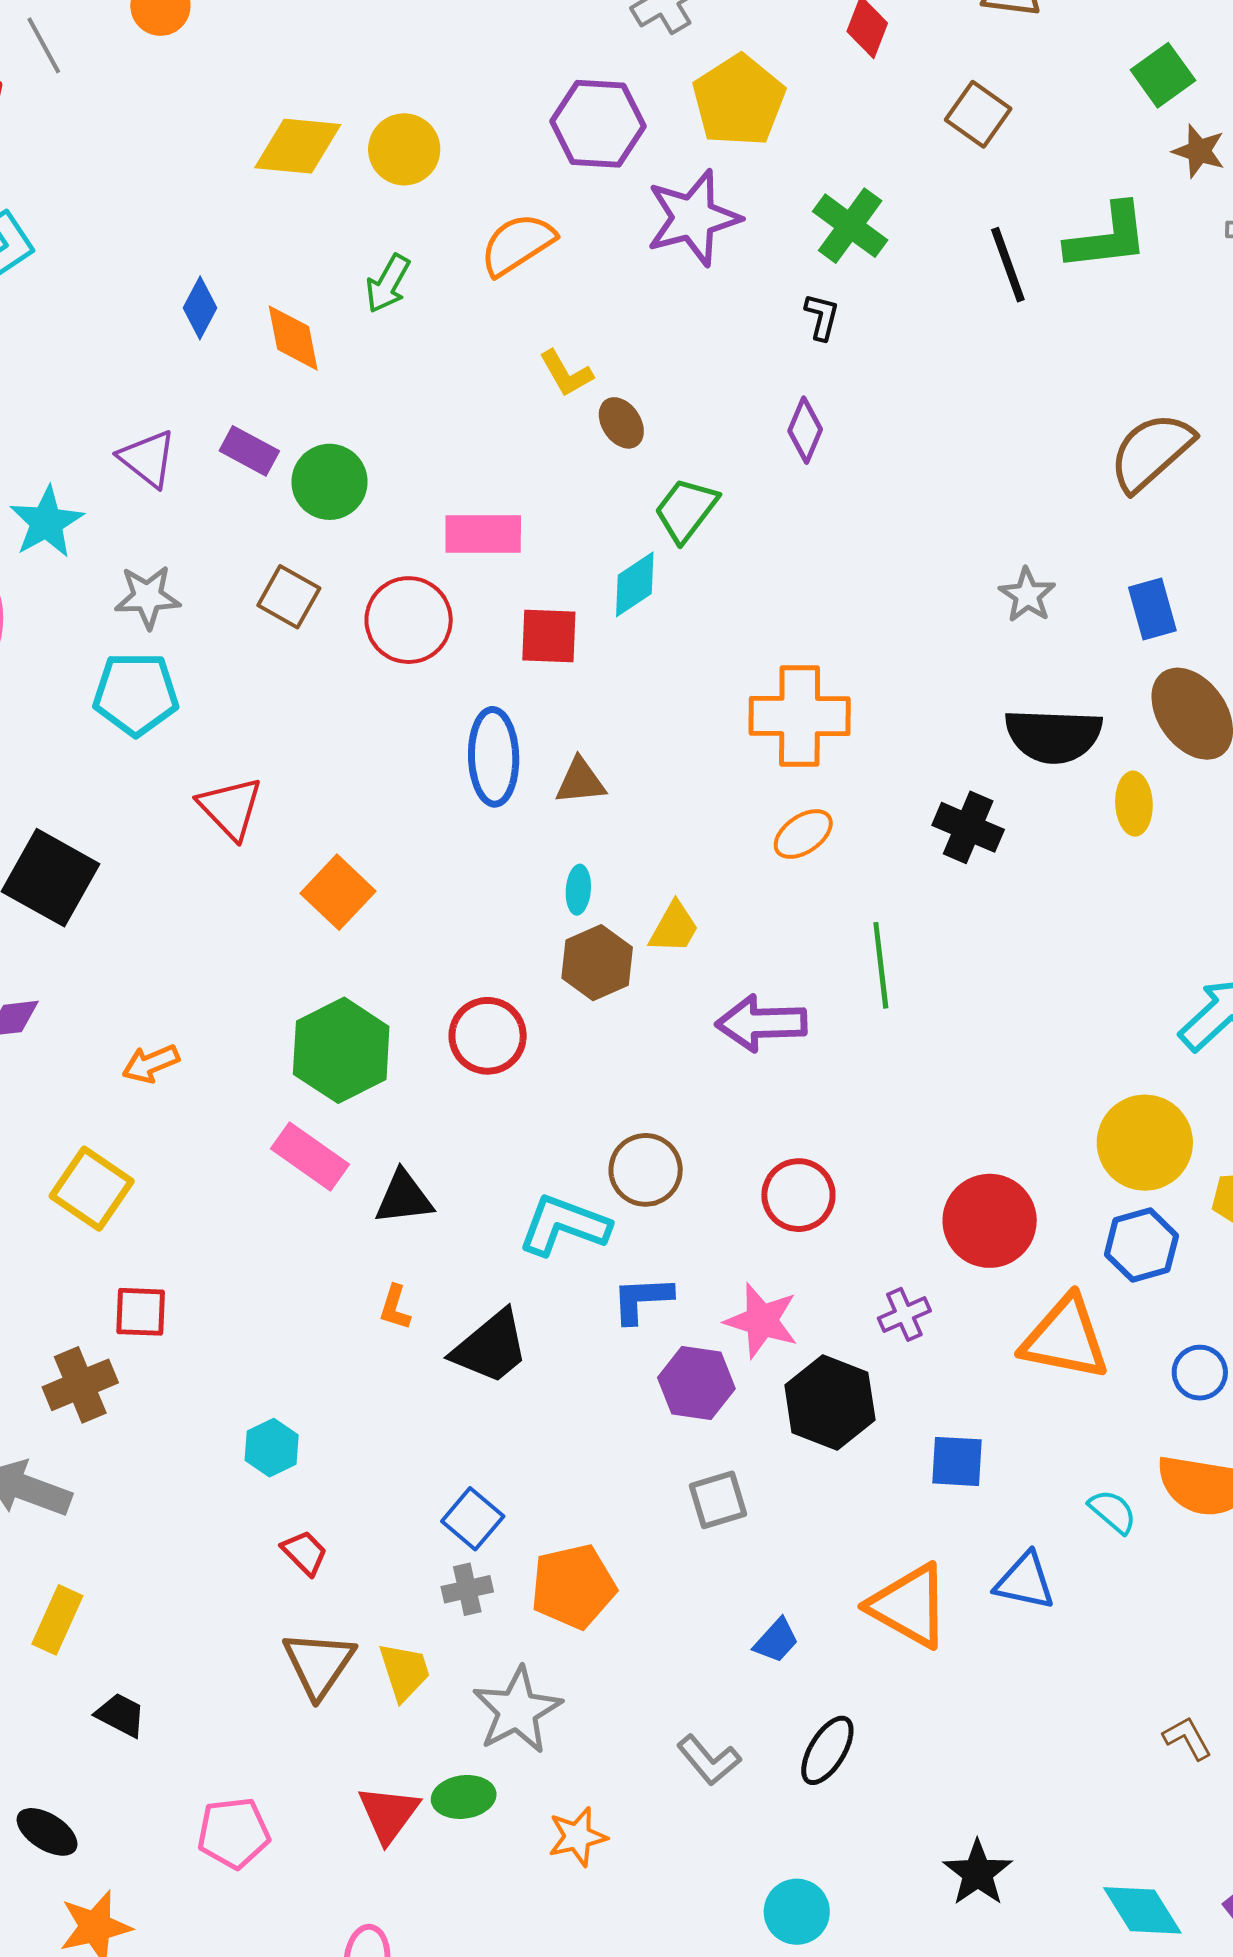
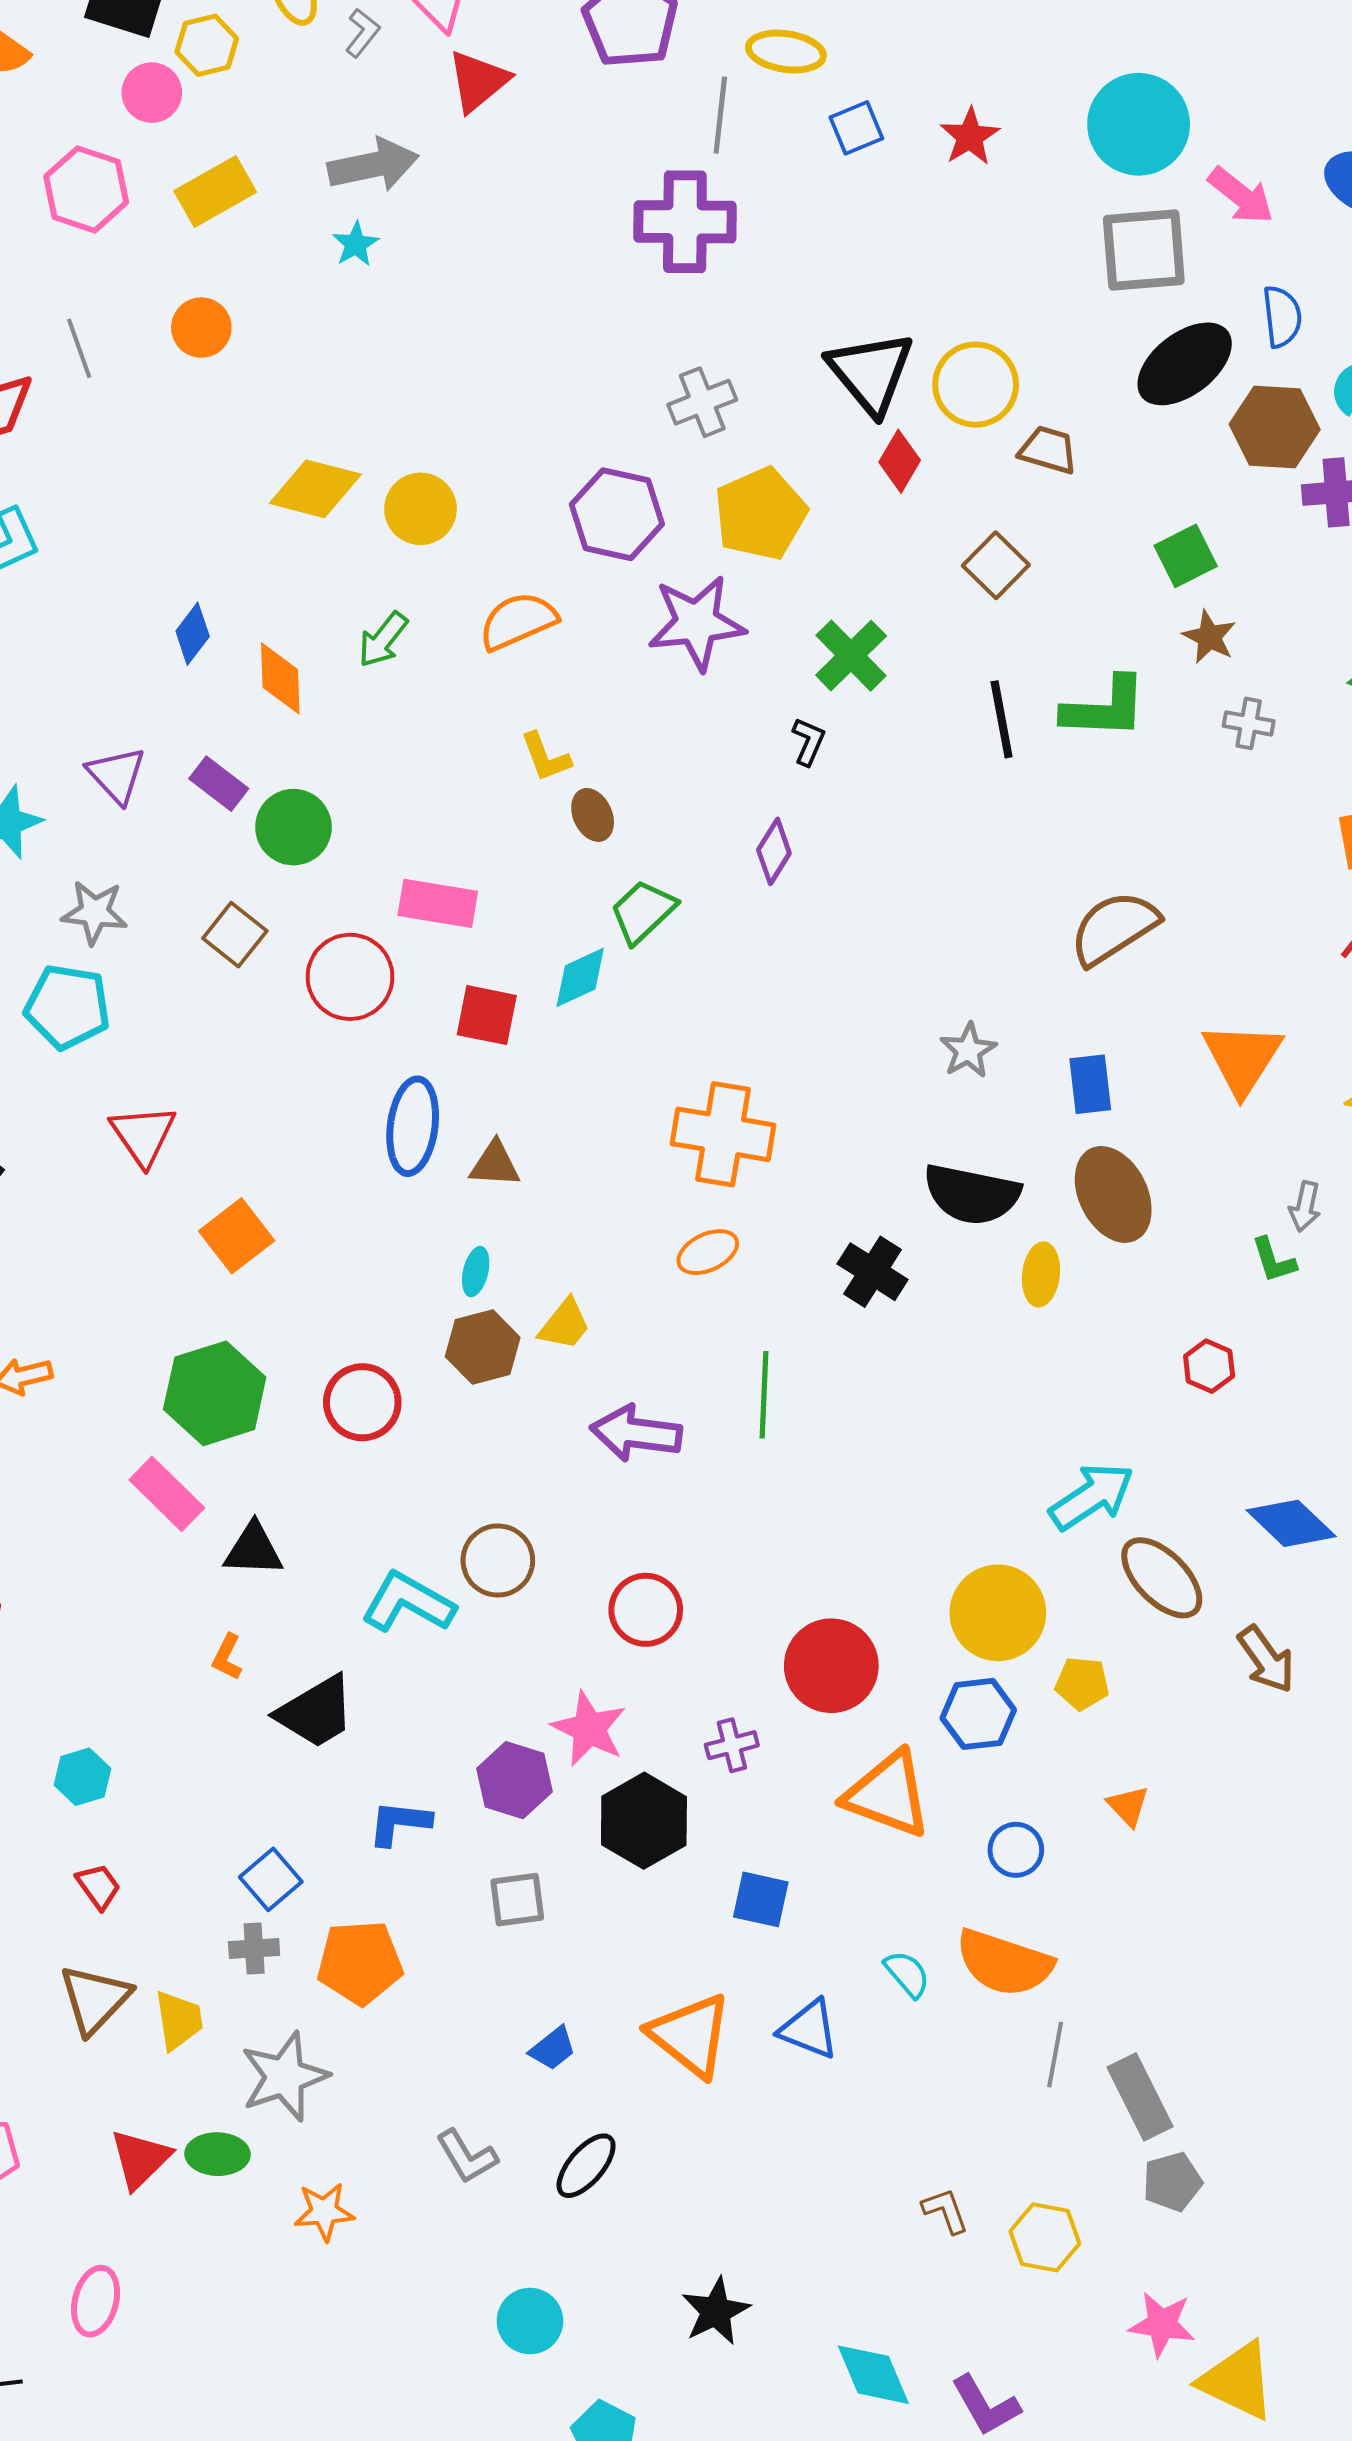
blue L-shape: (642, 1299) -> (399, 1823), moved

